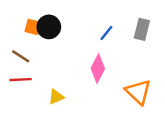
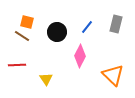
black circle: (49, 27) -> (57, 32), moved
brown line: (21, 56) -> (22, 36), moved
yellow triangle: (56, 97) -> (46, 79), turned -40

